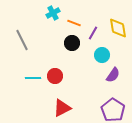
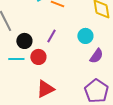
purple line: (93, 33) -> (51, 36), moved
black circle: (72, 43) -> (24, 41), moved

